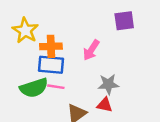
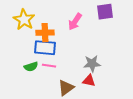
pink arrow: (91, 50) -> (75, 22), moved
green semicircle: (34, 88) -> (31, 67), size x0.6

